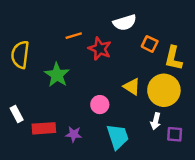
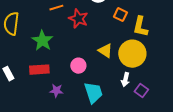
red rectangle: (44, 128) -> (39, 70), moved
purple square: (175, 134) -> (141, 91), turned 32

